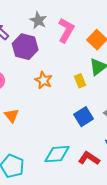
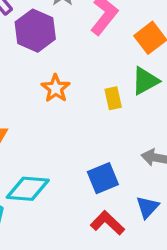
blue square: (84, 117) -> (103, 178), moved
cyan diamond: (57, 154) -> (28, 189), moved

